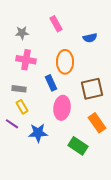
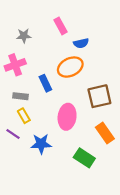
blue semicircle: (90, 38) -> (81, 43), moved
pink cross: (26, 60) -> (15, 65), moved, turned -30
orange ellipse: (65, 62) -> (70, 67), turned 65
blue rectangle: (51, 83) -> (45, 83), moved

